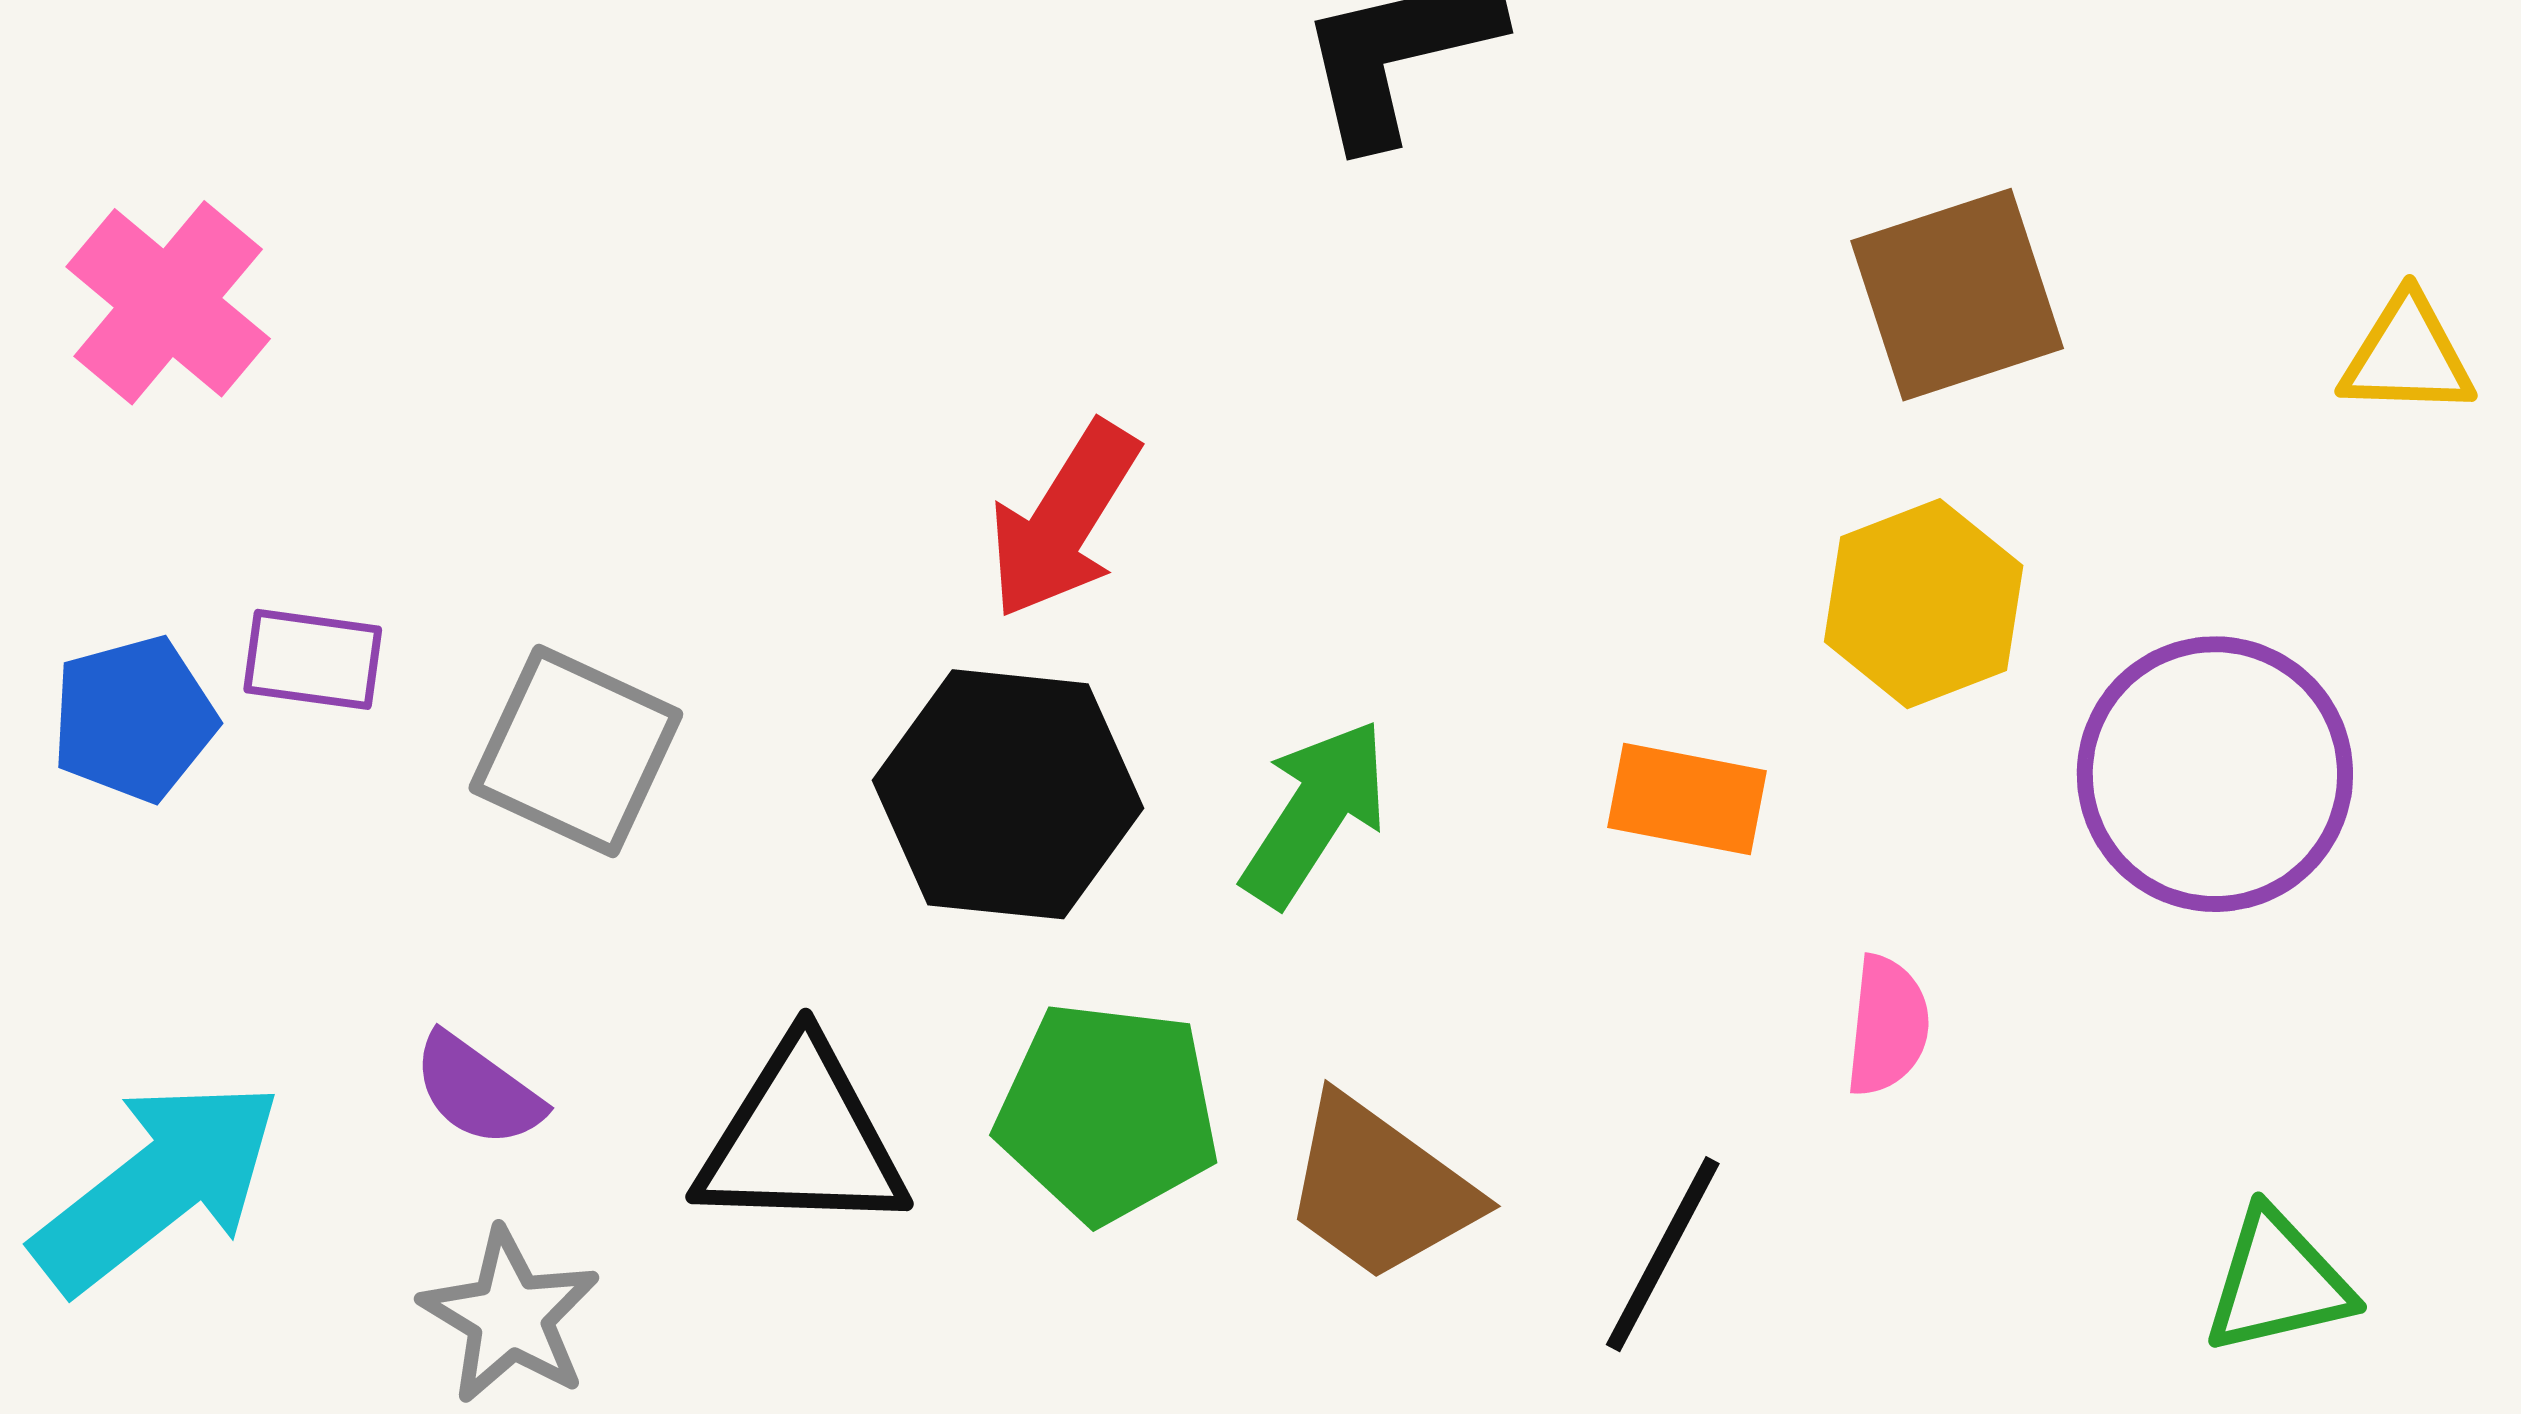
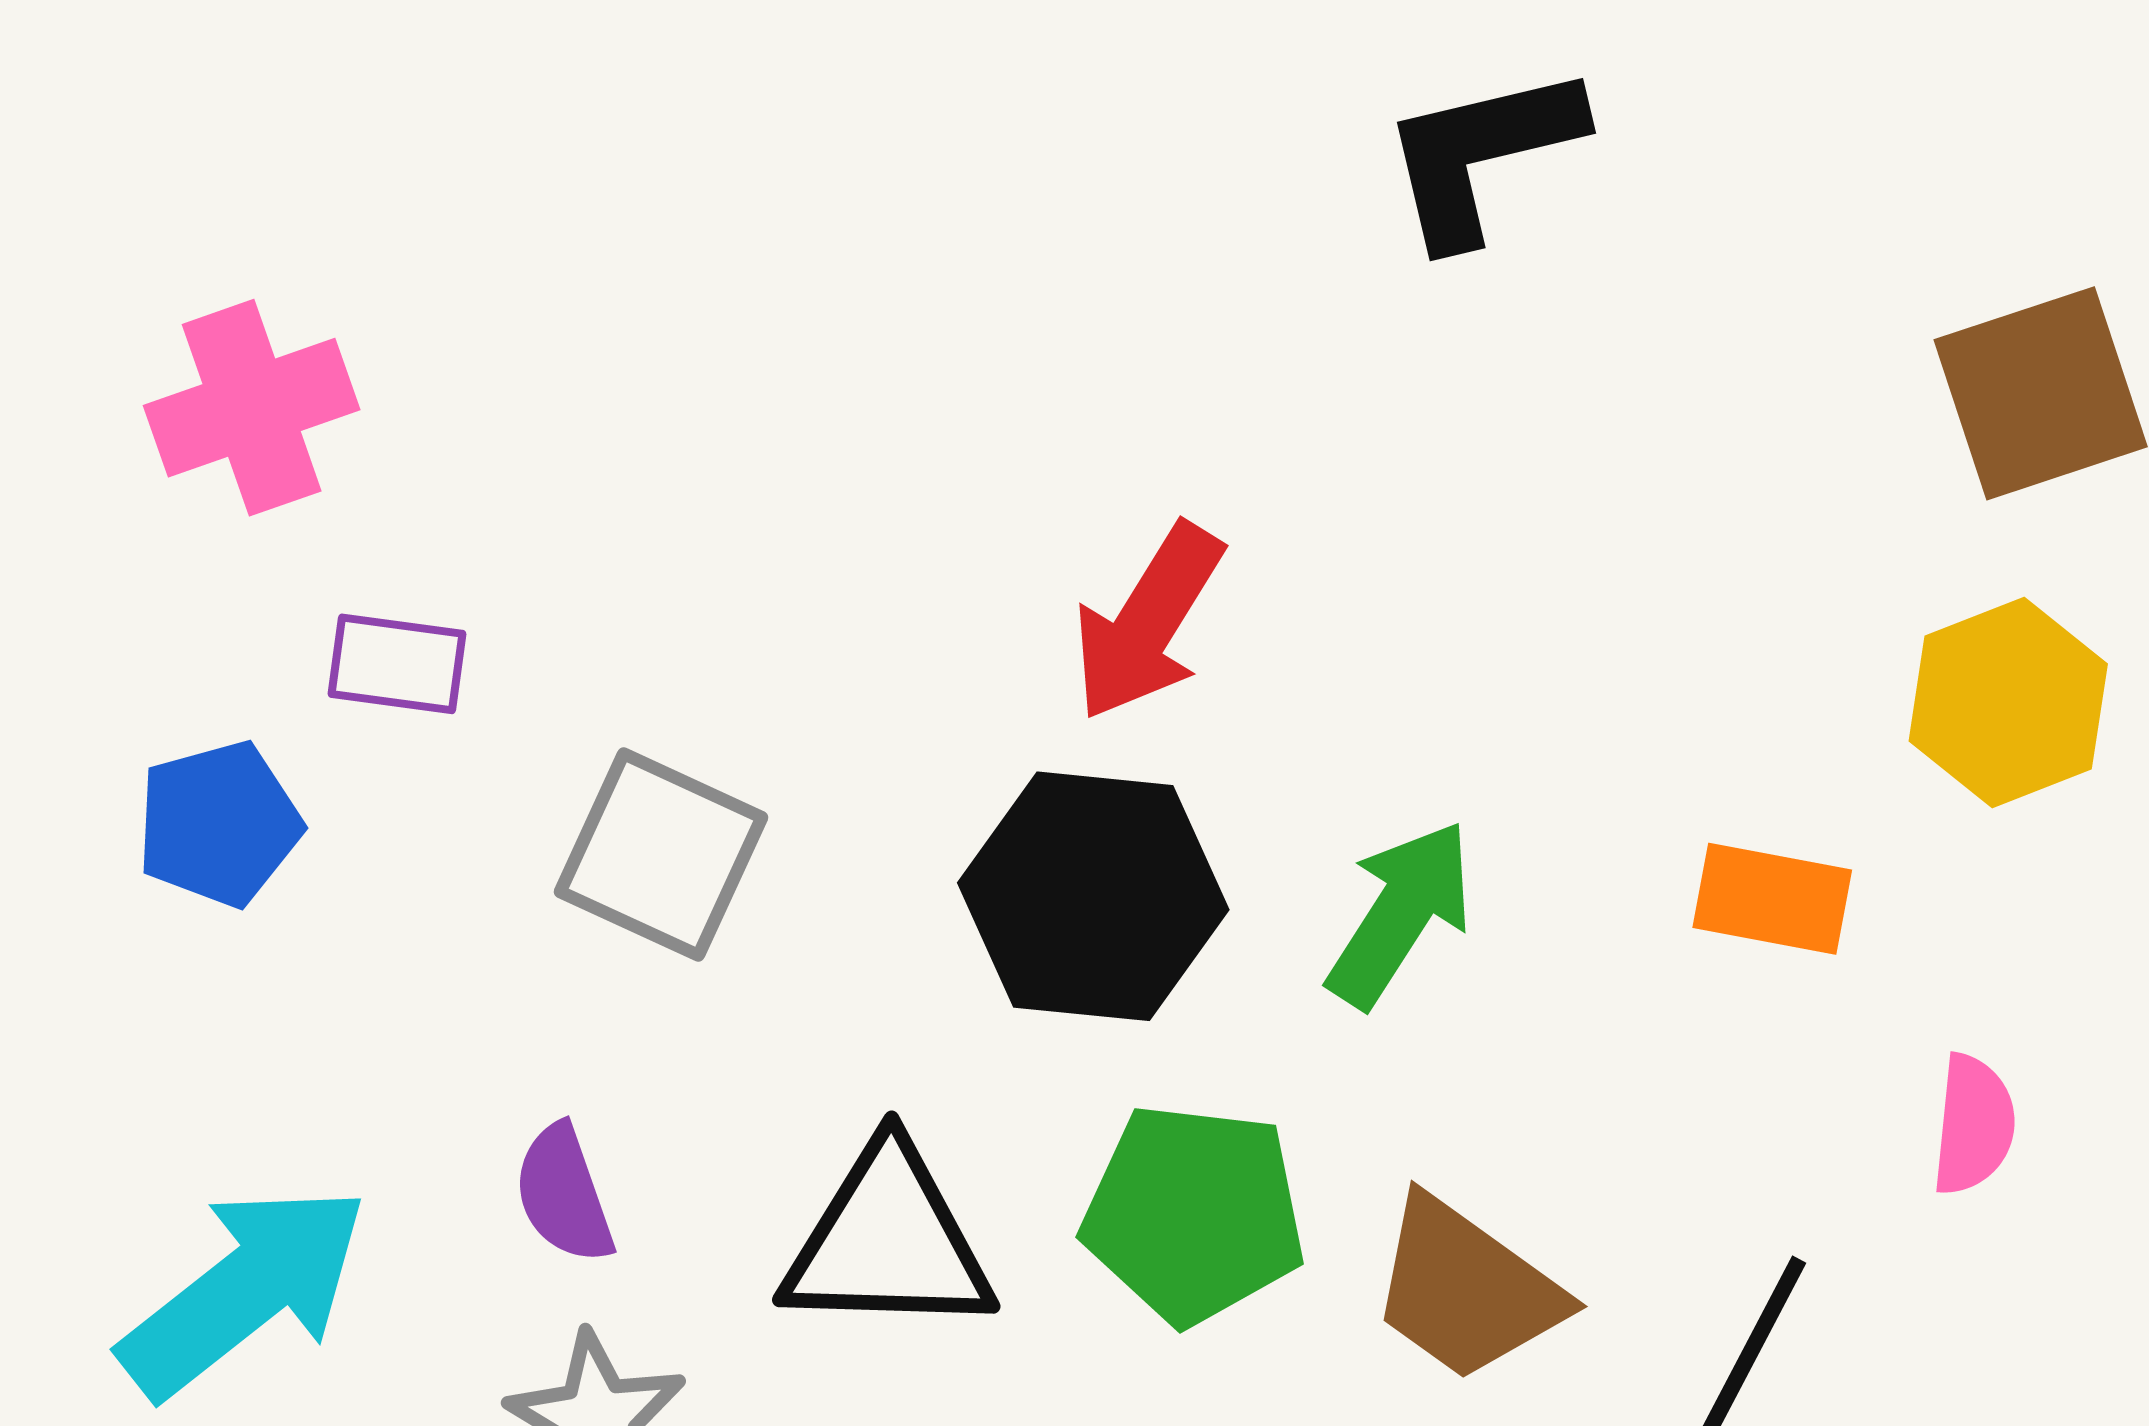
pink cross: (168, 303) -> (252, 408), turned 31
purple rectangle: (313, 659) -> (397, 664), moved
purple semicircle: (477, 1090) -> (564, 1194), turned 35

